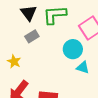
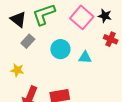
cyan circle: (73, 49) -> (60, 49), moved

